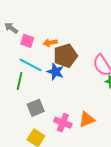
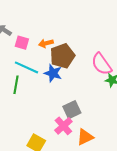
gray square: (36, 108) -> (72, 110), moved
orange triangle: (87, 119) -> (85, 137), moved
pink cross: (63, 123) -> (63, 126), turned 30

